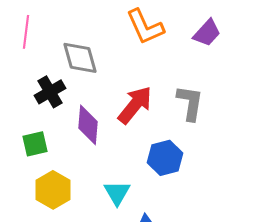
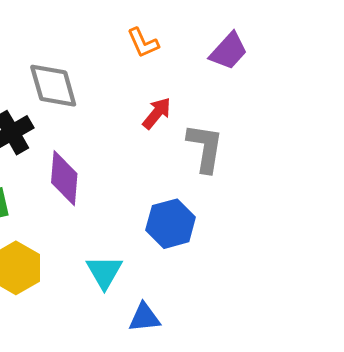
orange L-shape: (145, 27) -> (143, 43), size x0.6
red arrow: (135, 105) -> (157, 113), moved, size x0.6

